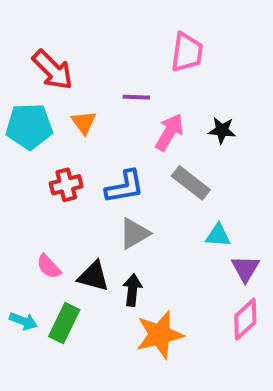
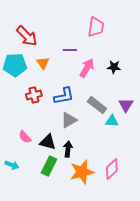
gray rectangle: (191, 183) -> (97, 105), moved
purple triangle: (245, 269) -> (126, 105), moved
pink diamond: (245, 319) -> (112, 169), moved
green rectangle: (64, 323) -> (49, 166), moved

